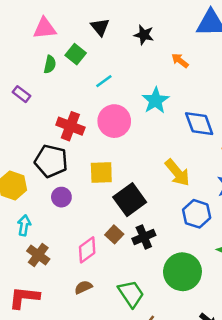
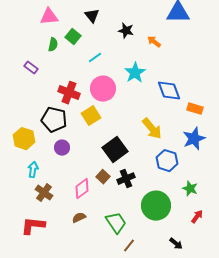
black star: (144, 35) -> (126, 31), moved
yellow square: (101, 173) -> (91, 116), moved, turned -30

